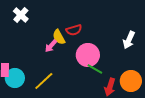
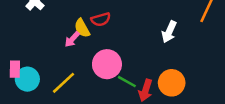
pink circle: (88, 55) -> (107, 64), moved
green line: (95, 69) -> (127, 82), moved

